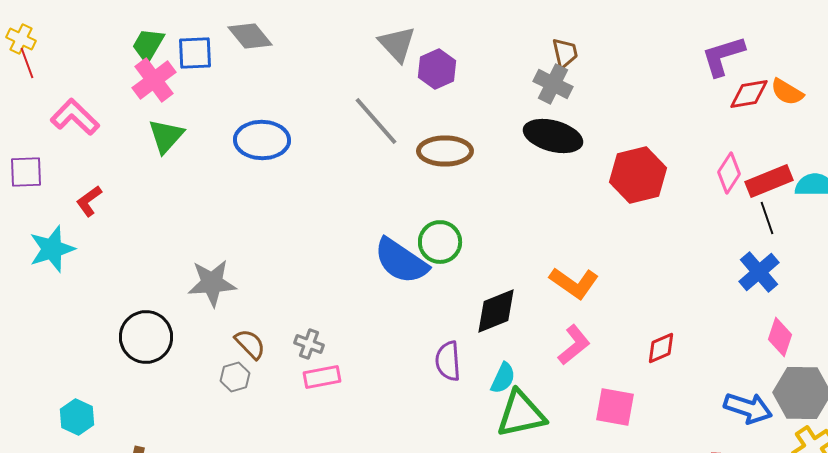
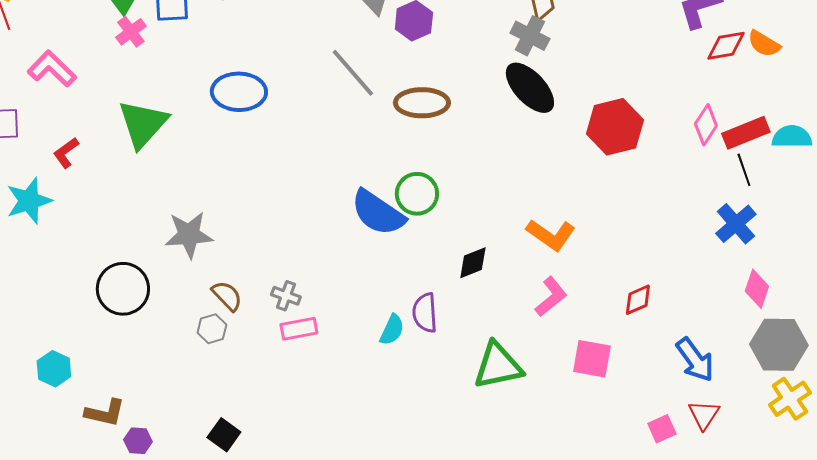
pink cross: (154, 80) -> (131, 32), size x0.7
green triangle: (166, 136) -> (143, 124), moved, size x1.4
black ellipse: (553, 136) -> (530, 88), turned 32
black diamond: (496, 311) -> (473, 263), size x0.7
cyan semicircle: (503, 378) -> (392, 330), moved
blue arrow: (748, 408) -> (695, 360), moved, turned 36

